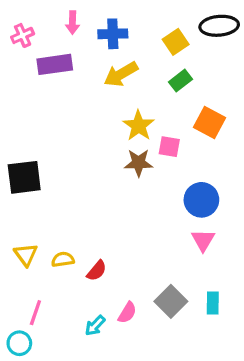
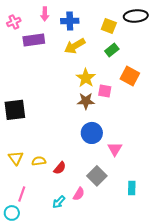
yellow square: (176, 42) -> (109, 26), turned -35
blue circle: (201, 200) -> (92, 133), moved
pink triangle: (203, 240) -> (115, 149), moved
gray square: (171, 301) -> (97, 176), moved

